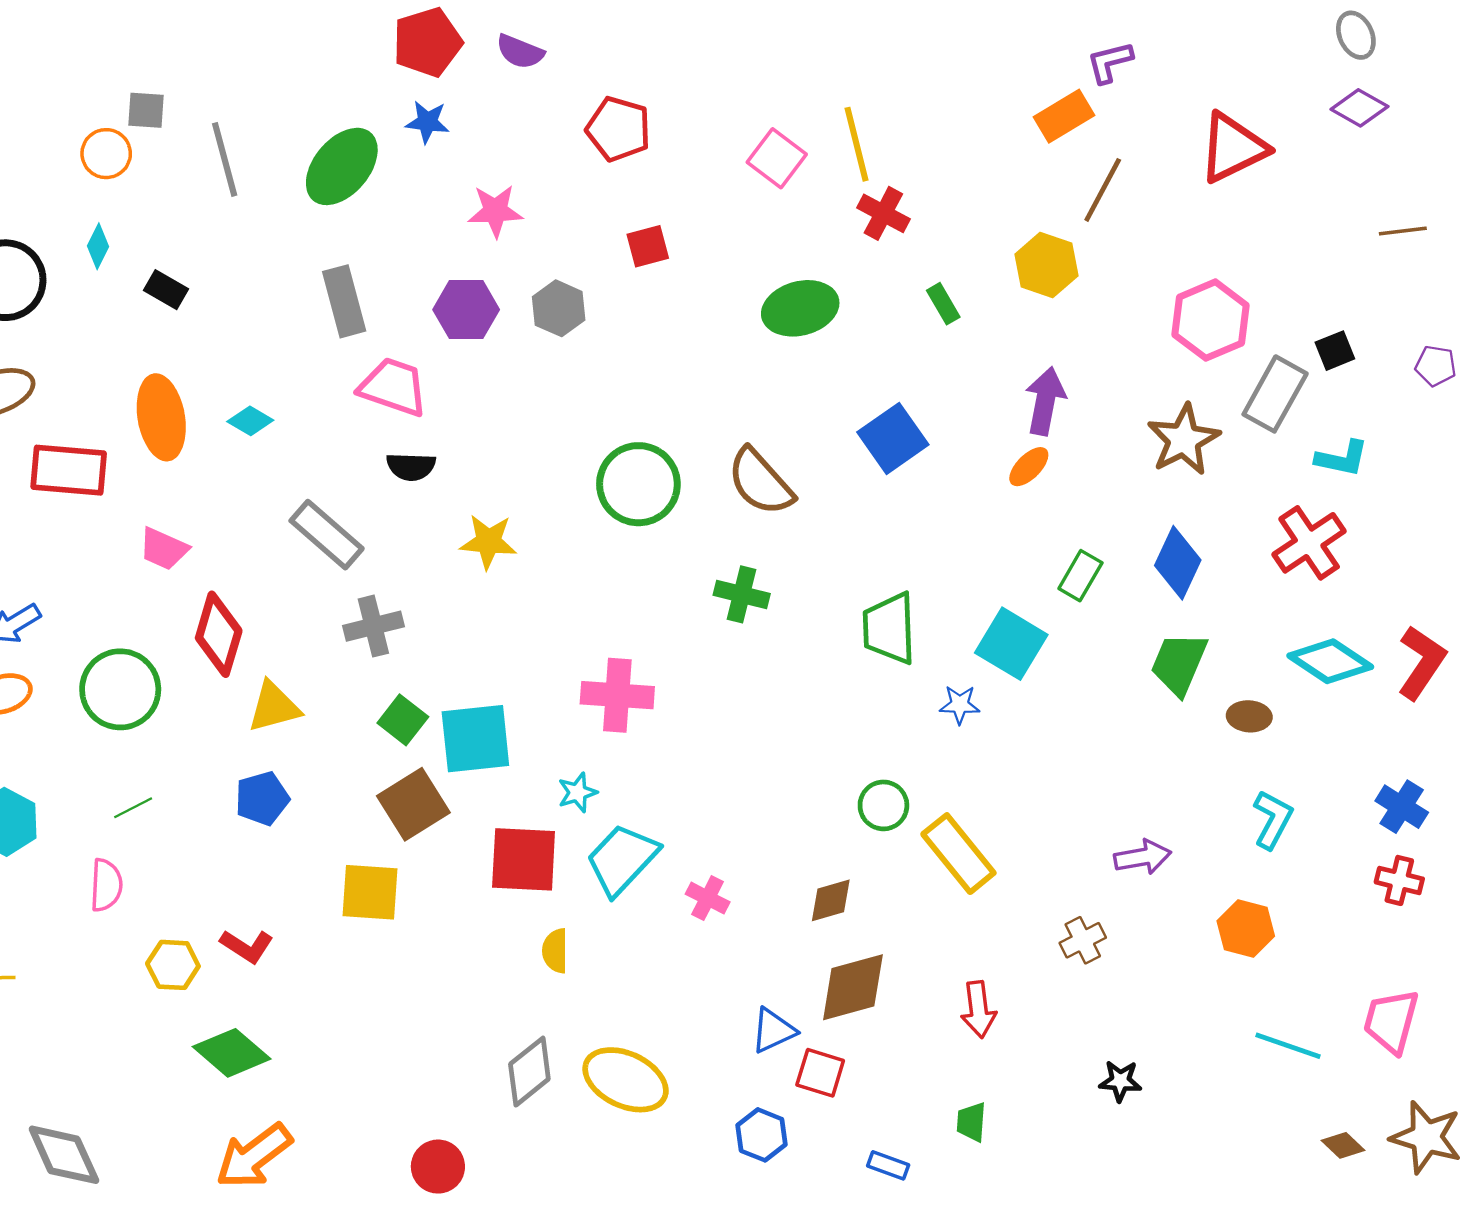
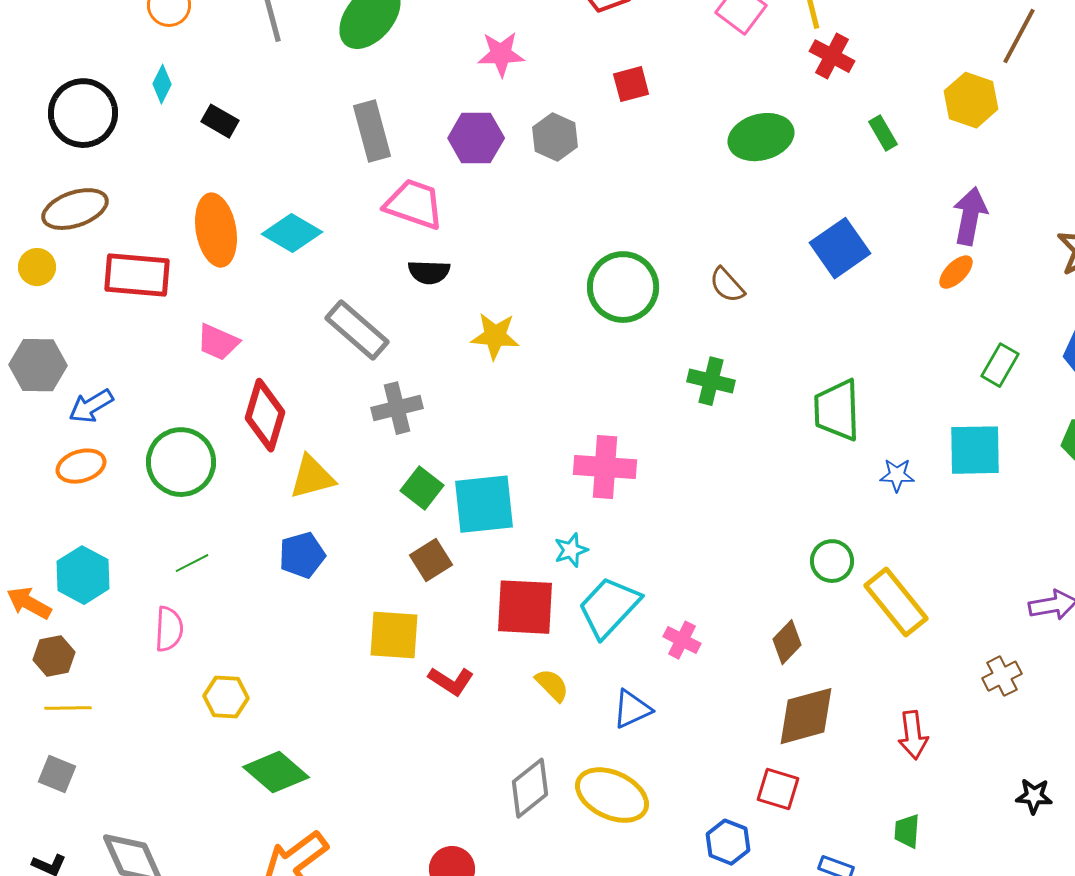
cyan diamond: (250, 421) -> (292, 233), size x1.5
brown semicircle: (760, 482) -> (727, 285), size x0.6
cyan square: (1011, 644) -> (975, 450), moved, turned -32
brown square: (413, 804) -> (431, 560), size x0.7
brown diamond: (831, 900) -> (787, 642), turned -30
red L-shape: (247, 946) -> (451, 681), moved
yellow semicircle: (555, 951) -> (552, 685), turned 135
blue triangle: (773, 1031) -> (632, 709), moved

